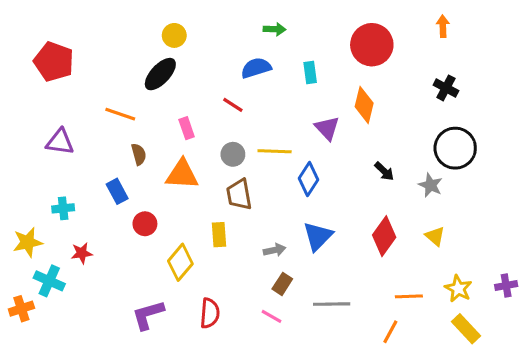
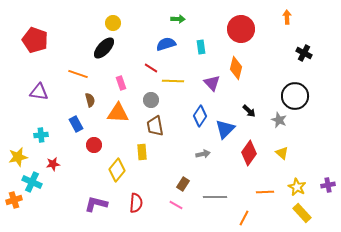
black cross: (446, 88) -> (304, 53), moved
yellow line: (275, 151) -> (173, 81), moved
blue triangle: (318, 236) -> (225, 129), moved
gray arrow: (275, 250) -> (203, 154), moved
purple L-shape: (148, 315) -> (96, 204), turned 30
orange line: (390, 332) -> (244, 218), moved

